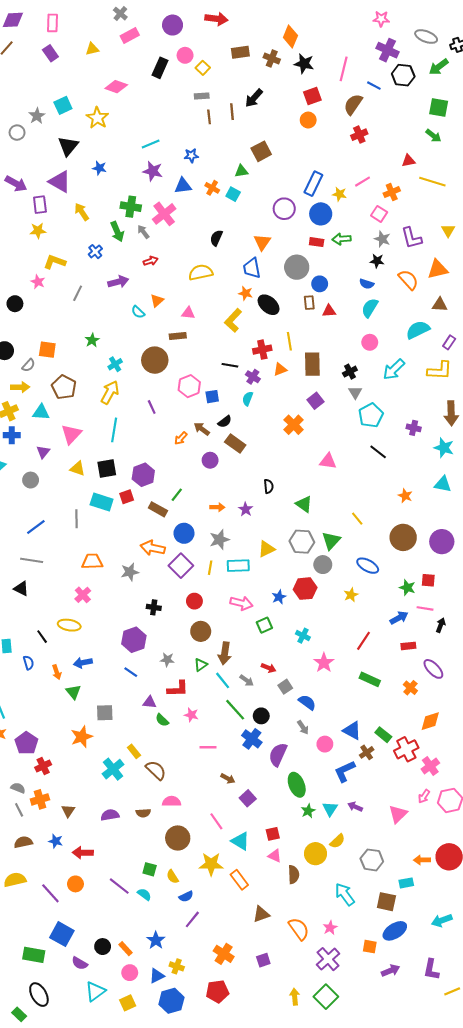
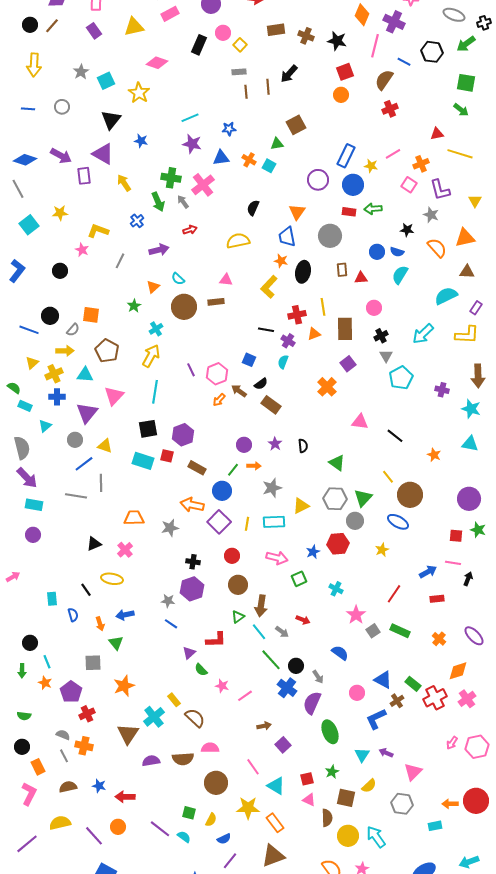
orange diamond: (290, 37) -> (362, 15), moved
yellow triangle: (92, 49) -> (134, 27), size x1.5
purple cross: (387, 50) -> (394, 22), moved
gray star: (37, 116) -> (81, 72), moved
yellow star: (38, 231) -> (60, 213), moved
purple L-shape: (412, 238) -> (440, 190), moved
gray star: (382, 239) -> (431, 215), moved
blue circle: (320, 284) -> (377, 252), moved
orange triangle: (157, 301) -> (153, 287), moved
black ellipse: (269, 305) -> (303, 272), turned 60
pink circle: (370, 342) -> (374, 308), moved
brown circle: (155, 360) -> (184, 307), moved
pink hexagon: (189, 386) -> (217, 374), moved
blue square: (212, 397) -> (249, 360), turned 32
purple triangle: (43, 452) -> (87, 413), size x1.6
black line: (378, 452) -> (395, 436), moved
purple circle: (210, 460) -> (244, 445), moved
yellow triangle: (78, 469) -> (105, 446), moved
green line: (177, 495) -> (233, 470), moved
red square: (127, 497) -> (167, 456), turned 32
purple star: (246, 509) -> (275, 444), moved
gray line: (77, 519) -> (101, 483), moved
blue line: (36, 527) -> (84, 464), moved
brown circle: (403, 537) -> (410, 495), moved
gray star: (219, 540) -> (272, 488), moved
gray line: (32, 560) -> (76, 496), moved
green star: (407, 588) -> (478, 530), moved
black triangle: (21, 589) -> (94, 544), moved, turned -49
purple hexagon: (134, 640) -> (192, 589), moved
gray star: (167, 660) -> (168, 601), moved
purple ellipse: (433, 669) -> (474, 636), moved
gray square: (285, 687) -> (373, 631), moved
purple triangle: (150, 702) -> (189, 653), turned -48
gray square: (105, 713) -> (93, 663), moved
pink star: (191, 715) -> (222, 686), moved
gray arrow: (303, 727) -> (318, 677), moved
pink line: (208, 747) -> (245, 696), turned -35
pink cross: (430, 766) -> (467, 699), moved
brown arrow: (228, 779) -> (264, 726), turned -40
orange cross: (40, 799) -> (84, 746), turned 30
brown triangle: (68, 811) -> (128, 734), moved, size x1.6
green star: (308, 811) -> (332, 772), moved
brown semicircle: (143, 813) -> (183, 759), size x1.5
pink triangle: (398, 814) -> (413, 772), moved
yellow circle: (315, 854) -> (348, 836), moved
yellow semicircle: (173, 877) -> (211, 820), turned -120
brown square: (386, 902) -> (346, 798), moved
brown triangle: (261, 914) -> (273, 856), moved, size x1.4

